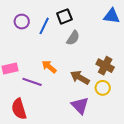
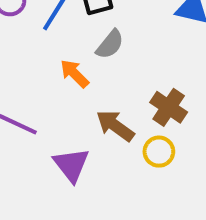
orange arrow: (49, 67) -> (74, 74), moved
purple triangle: (80, 106) -> (71, 165), moved

